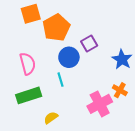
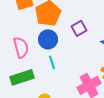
blue circle: (69, 57) -> (48, 39), moved

